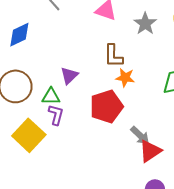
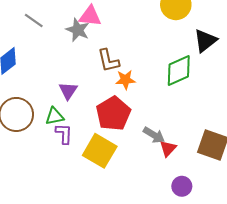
gray star: (145, 24) -> (78, 30), moved
yellow square: (29, 135) -> (100, 151), moved
red triangle: (150, 151) -> (168, 149), size x0.7

